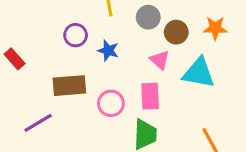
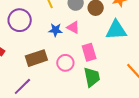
purple circle: (76, 35) -> (20, 20), moved, size x1.5
pink triangle: (160, 60) -> (73, 27), moved

